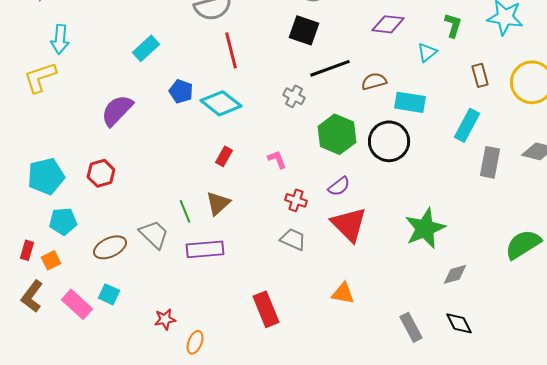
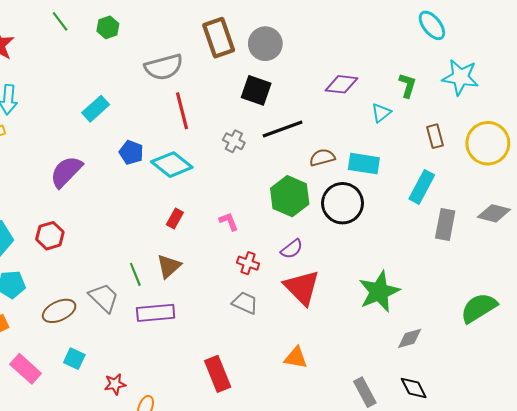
brown semicircle: (374, 81) -> (322, 157), moved
gray cross: (294, 96) -> (234, 141), moved
cyan square: (109, 294) -> (74, 359), moved

